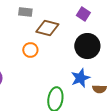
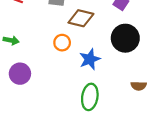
blue star: (80, 78) -> (90, 59), moved

